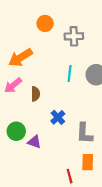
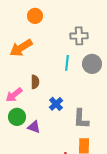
orange circle: (45, 23) -> (35, 16), moved
gray cross: (74, 36) -> (79, 36), moved
pink arrow: (13, 85) -> (14, 95), moved

